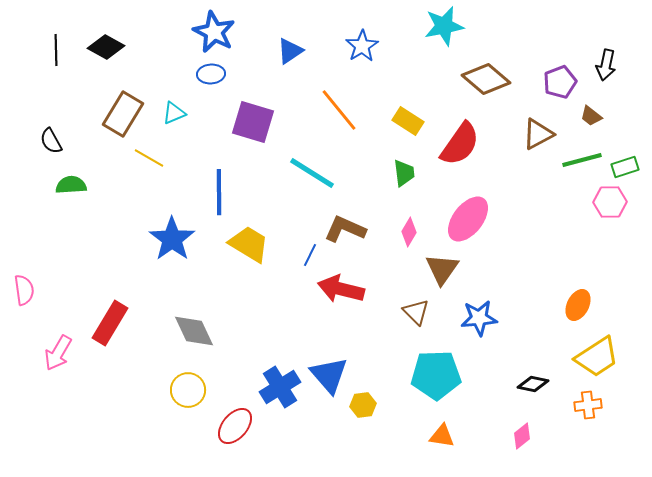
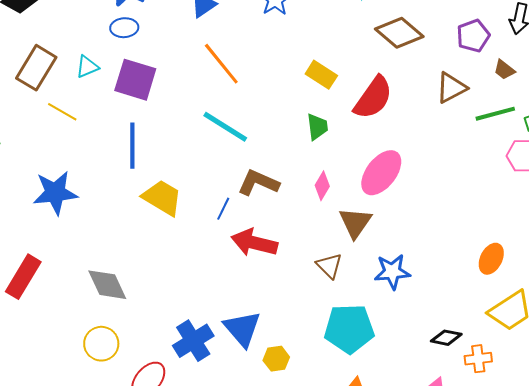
orange line: (339, 110) -> (221, 64), moved
purple square: (253, 122) -> (135, 80), moved
blue star: (172, 239) -> (55, 193), moved, turned 30
orange cross: (588, 405) -> (478, 359), moved

